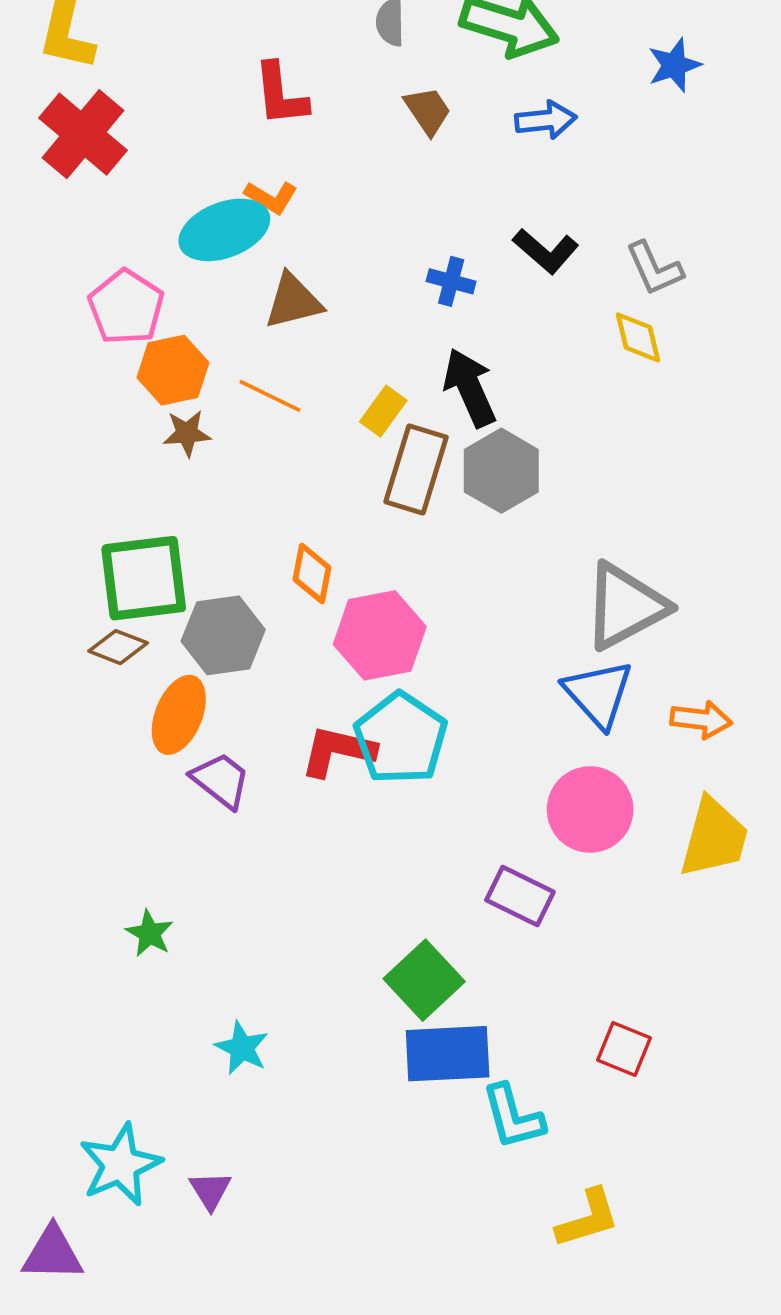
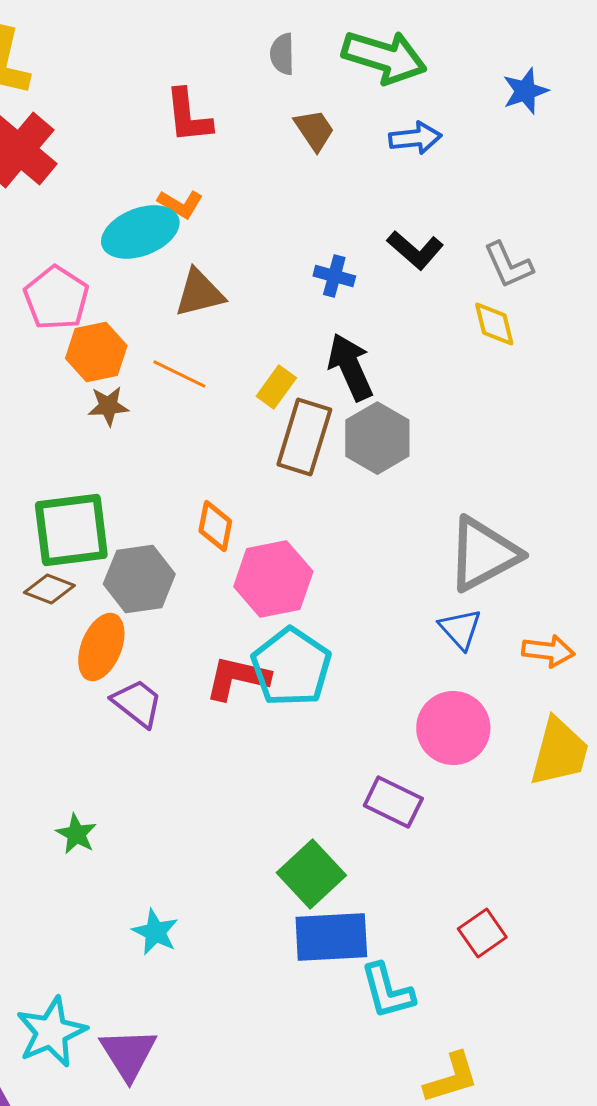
blue triangle: (598, 694) -> (460, 629), size x0.7
red square: (624, 1049) -> (482, 933), turned 33
purple triangle: (210, 1190) -> (128, 1054), size x1.6

